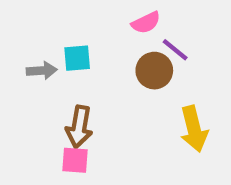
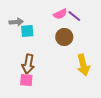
purple line: (175, 50) -> (74, 16), moved
gray arrow: (42, 71) -> (16, 22), moved

